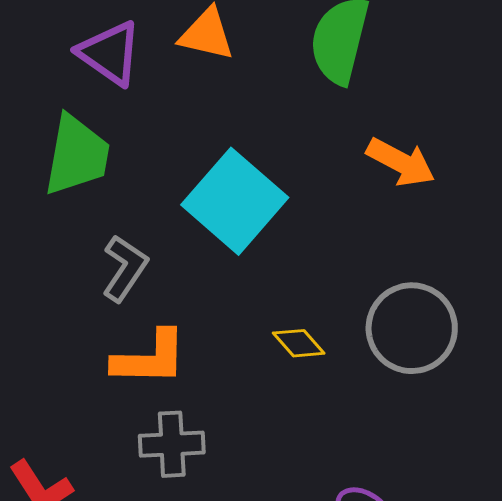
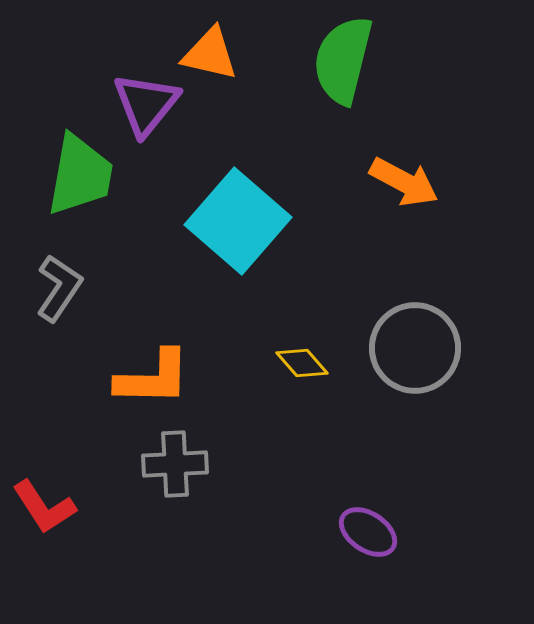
purple triangle: (110, 53) -> (146, 104), moved, turned 34
gray L-shape: (125, 268) -> (59, 288), moved

